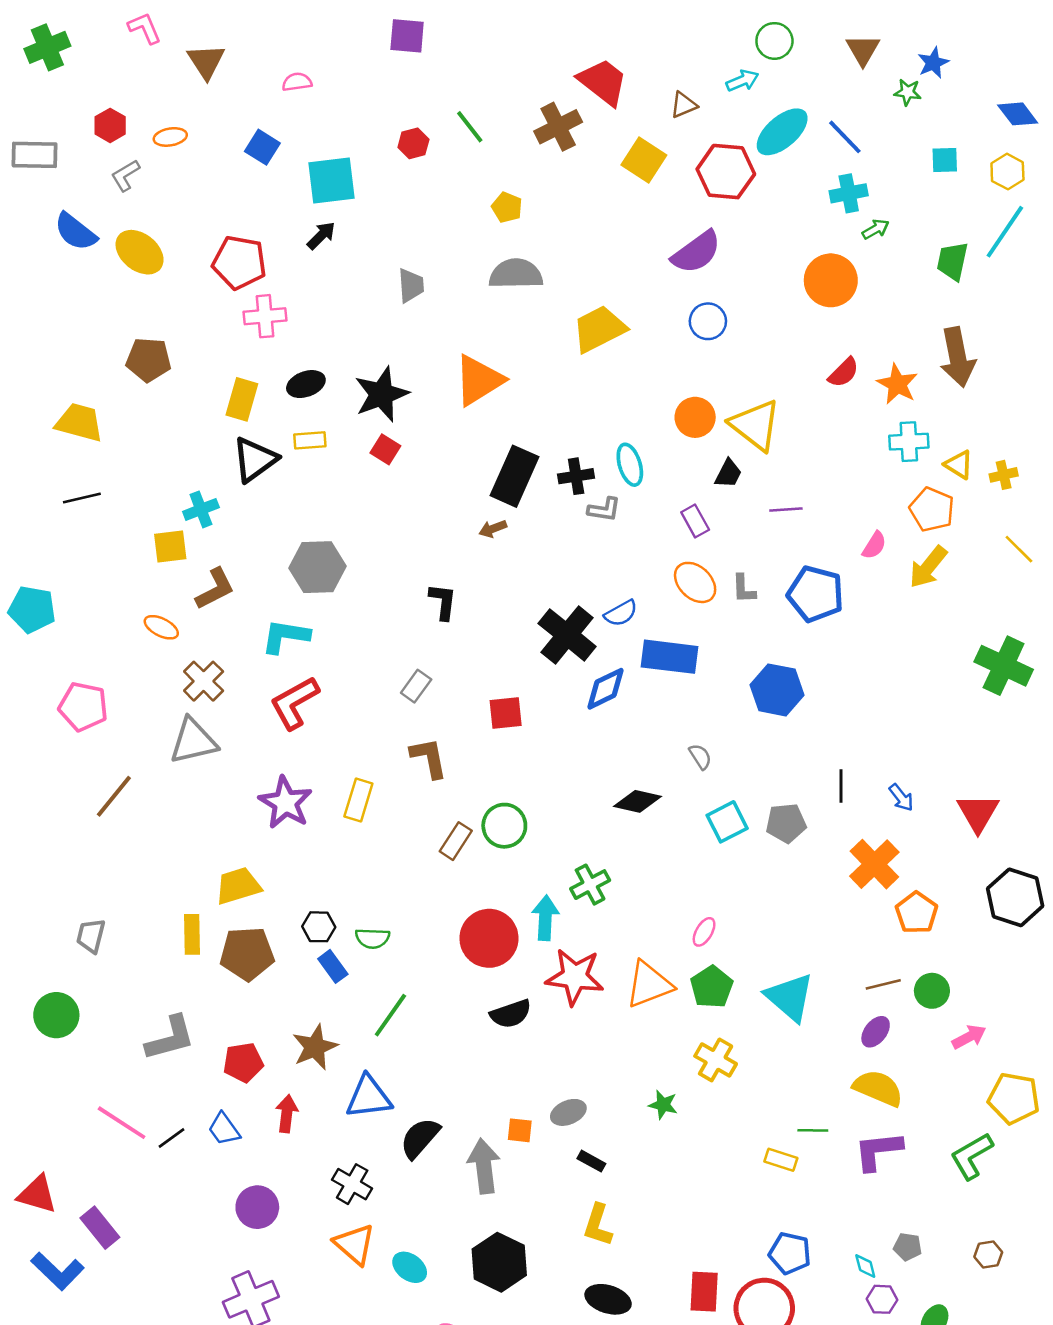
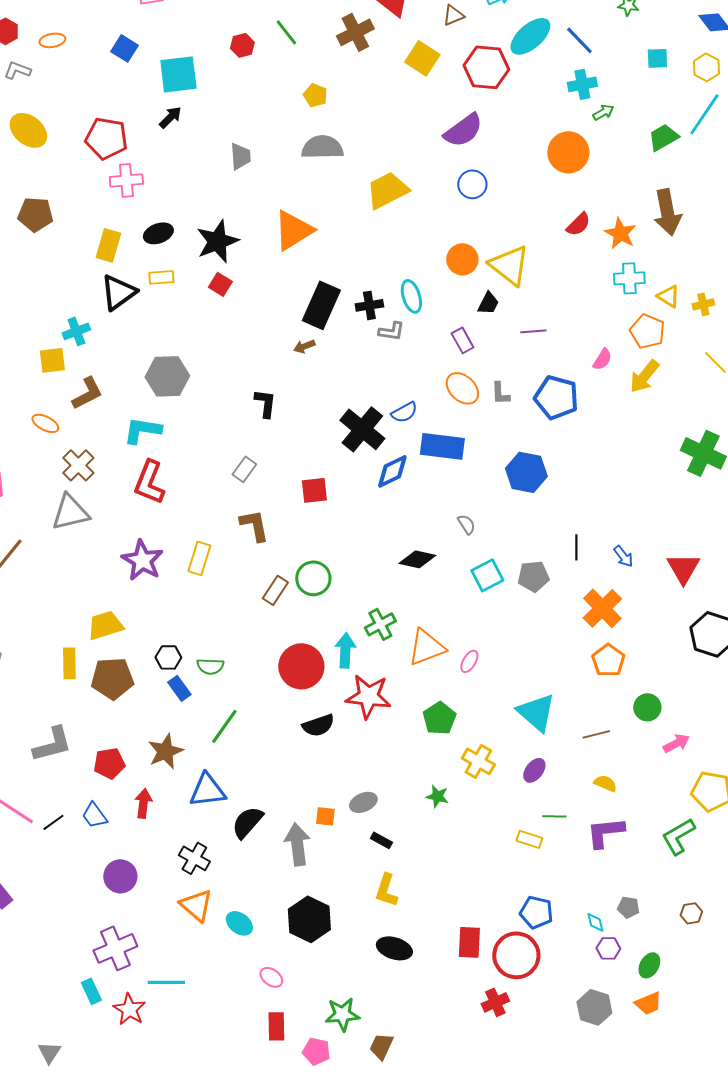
gray L-shape: (125, 175) -> (17, 70), turned 52
green trapezoid: (952, 261) -> (663, 137), turned 48
red L-shape: (294, 703) -> (149, 482), turned -39
orange pentagon: (917, 913) -> (608, 660), moved
orange triangle: (649, 984) -> (426, 647), moved
brown line: (883, 984) -> (596, 734), moved
green pentagon: (712, 987) -> (439, 718), moved
purple ellipse: (876, 1032) -> (534, 770), moved
yellow semicircle: (878, 1088) -> (605, 783), size x0.6

